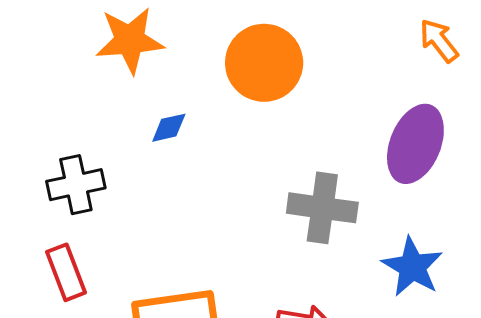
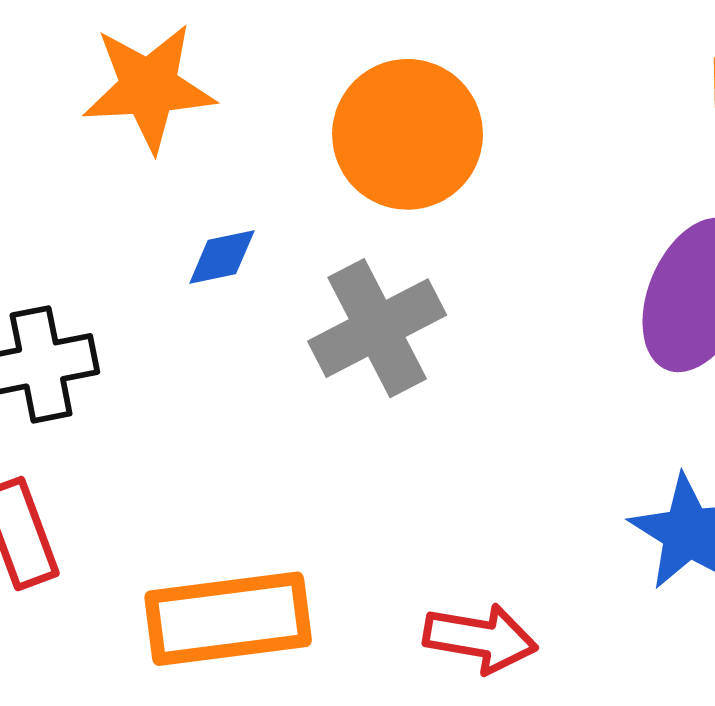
gray cross: (322, 208) -> (377, 328), moved, turned -36

